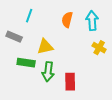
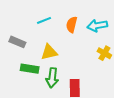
cyan line: (29, 16) -> (44, 20), moved, turned 48
cyan arrow: (92, 21) -> (97, 26), turned -96

